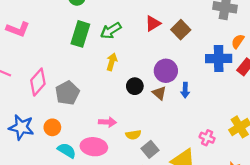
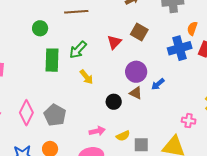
red triangle: (153, 23) -> (114, 42), moved
yellow arrow: (112, 62) -> (86, 77), turned 140
black circle: (135, 86) -> (114, 102), moved
blue arrow: (185, 90) -> (158, 84), turned 64
gray square: (150, 149) -> (141, 145), turned -35

